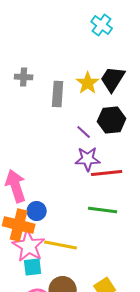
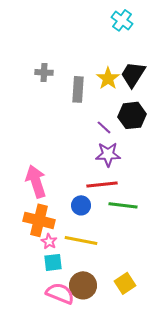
red line: (107, 173) -> (102, 184), moved
blue circle: (37, 211) -> (81, 205), moved
pink star: (29, 246) -> (49, 241), size x0.5

